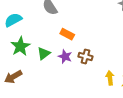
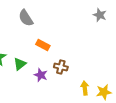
purple star: (65, 56) -> (41, 75), moved

